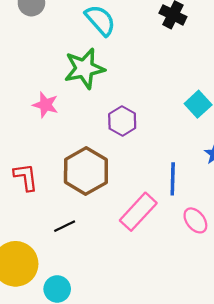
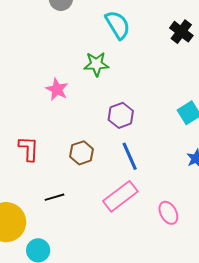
green star: (84, 68) -> (96, 64), size x0.7
brown hexagon: (86, 171) -> (82, 153), size x0.6
blue line: (173, 179) -> (130, 156), moved, turned -36

